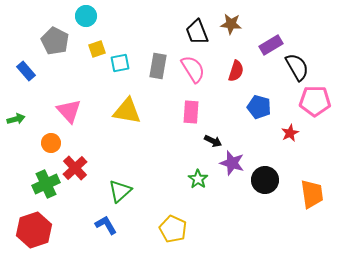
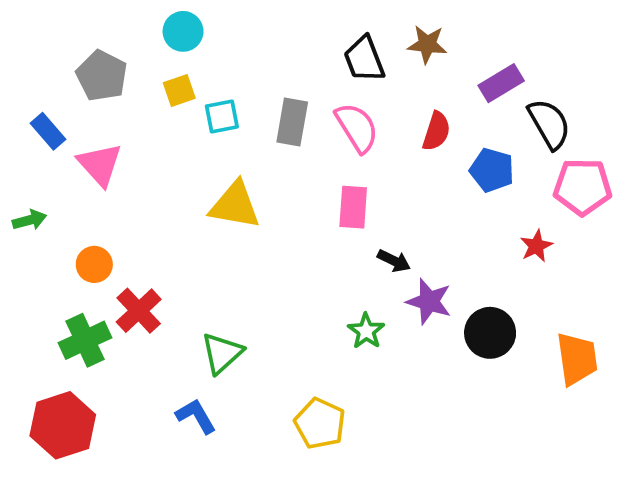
cyan circle: (86, 16) -> (183, 31), moved
blue pentagon: (259, 107) -> (492, 170), moved
pink triangle: (69, 111) -> (100, 165), moved

